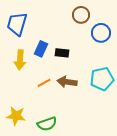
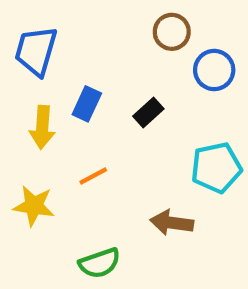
black rectangle: (62, 53) -> (148, 112), moved, turned -48
brown arrow: (67, 82) -> (172, 223), moved
yellow star: (16, 116) -> (34, 206), moved

